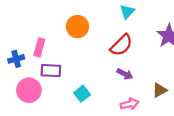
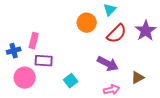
orange circle: (77, 27) -> (87, 23), moved
red semicircle: (121, 45) -> (117, 34), moved
purple arrow: (125, 74) -> (108, 64), size x1.5

